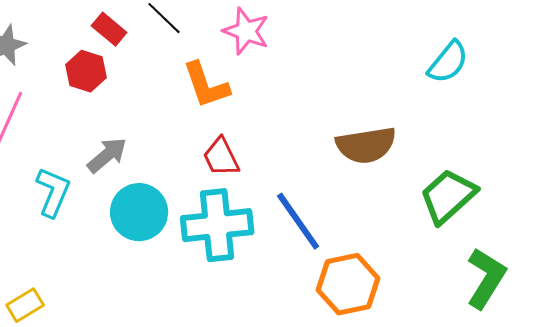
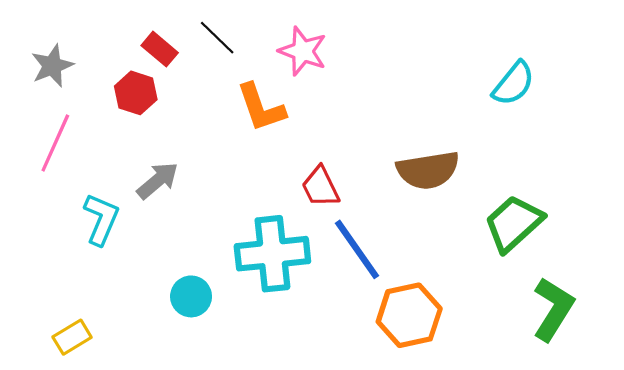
red trapezoid: (221, 157) -> (320, 187), moved
cyan circle: (139, 212) -> (191, 296), moved, size x0.7

